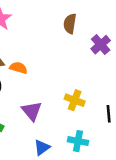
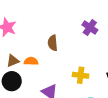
brown semicircle: (70, 24) -> (53, 43), moved

